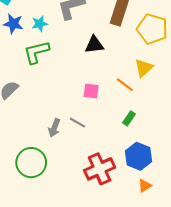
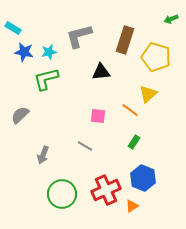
gray arrow: (54, 128) -> (43, 155), moved
green circle: (31, 163) -> (62, 194), moved
orange triangle: (145, 186) -> (132, 206), moved

